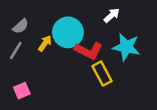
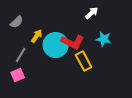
cyan circle: (68, 32) -> (56, 45), moved
cyan star: (126, 47) -> (104, 39), size x0.7
gray line: (16, 51) -> (21, 55), moved

